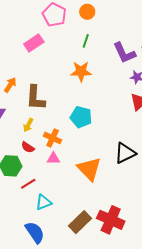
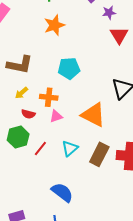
brown L-shape: (35, 98) -> (20, 65), turned -64
yellow arrow: (28, 125) -> (22, 93), turned 40
cyan triangle: (44, 202) -> (70, 148), moved
brown rectangle: (80, 222) -> (99, 154), moved

